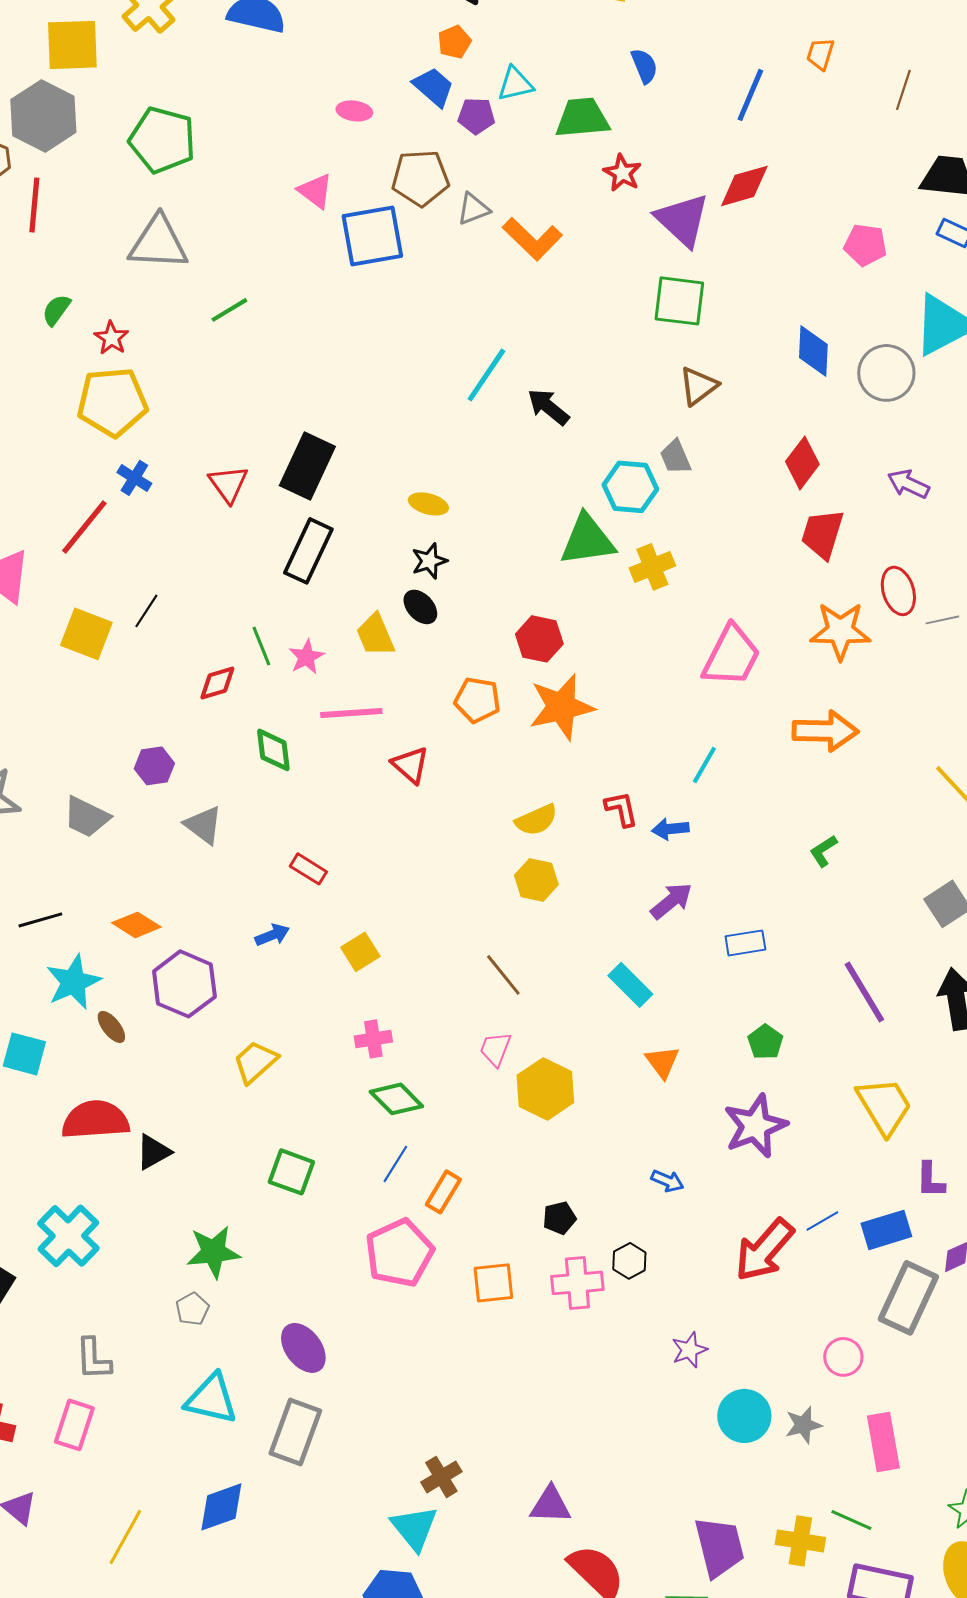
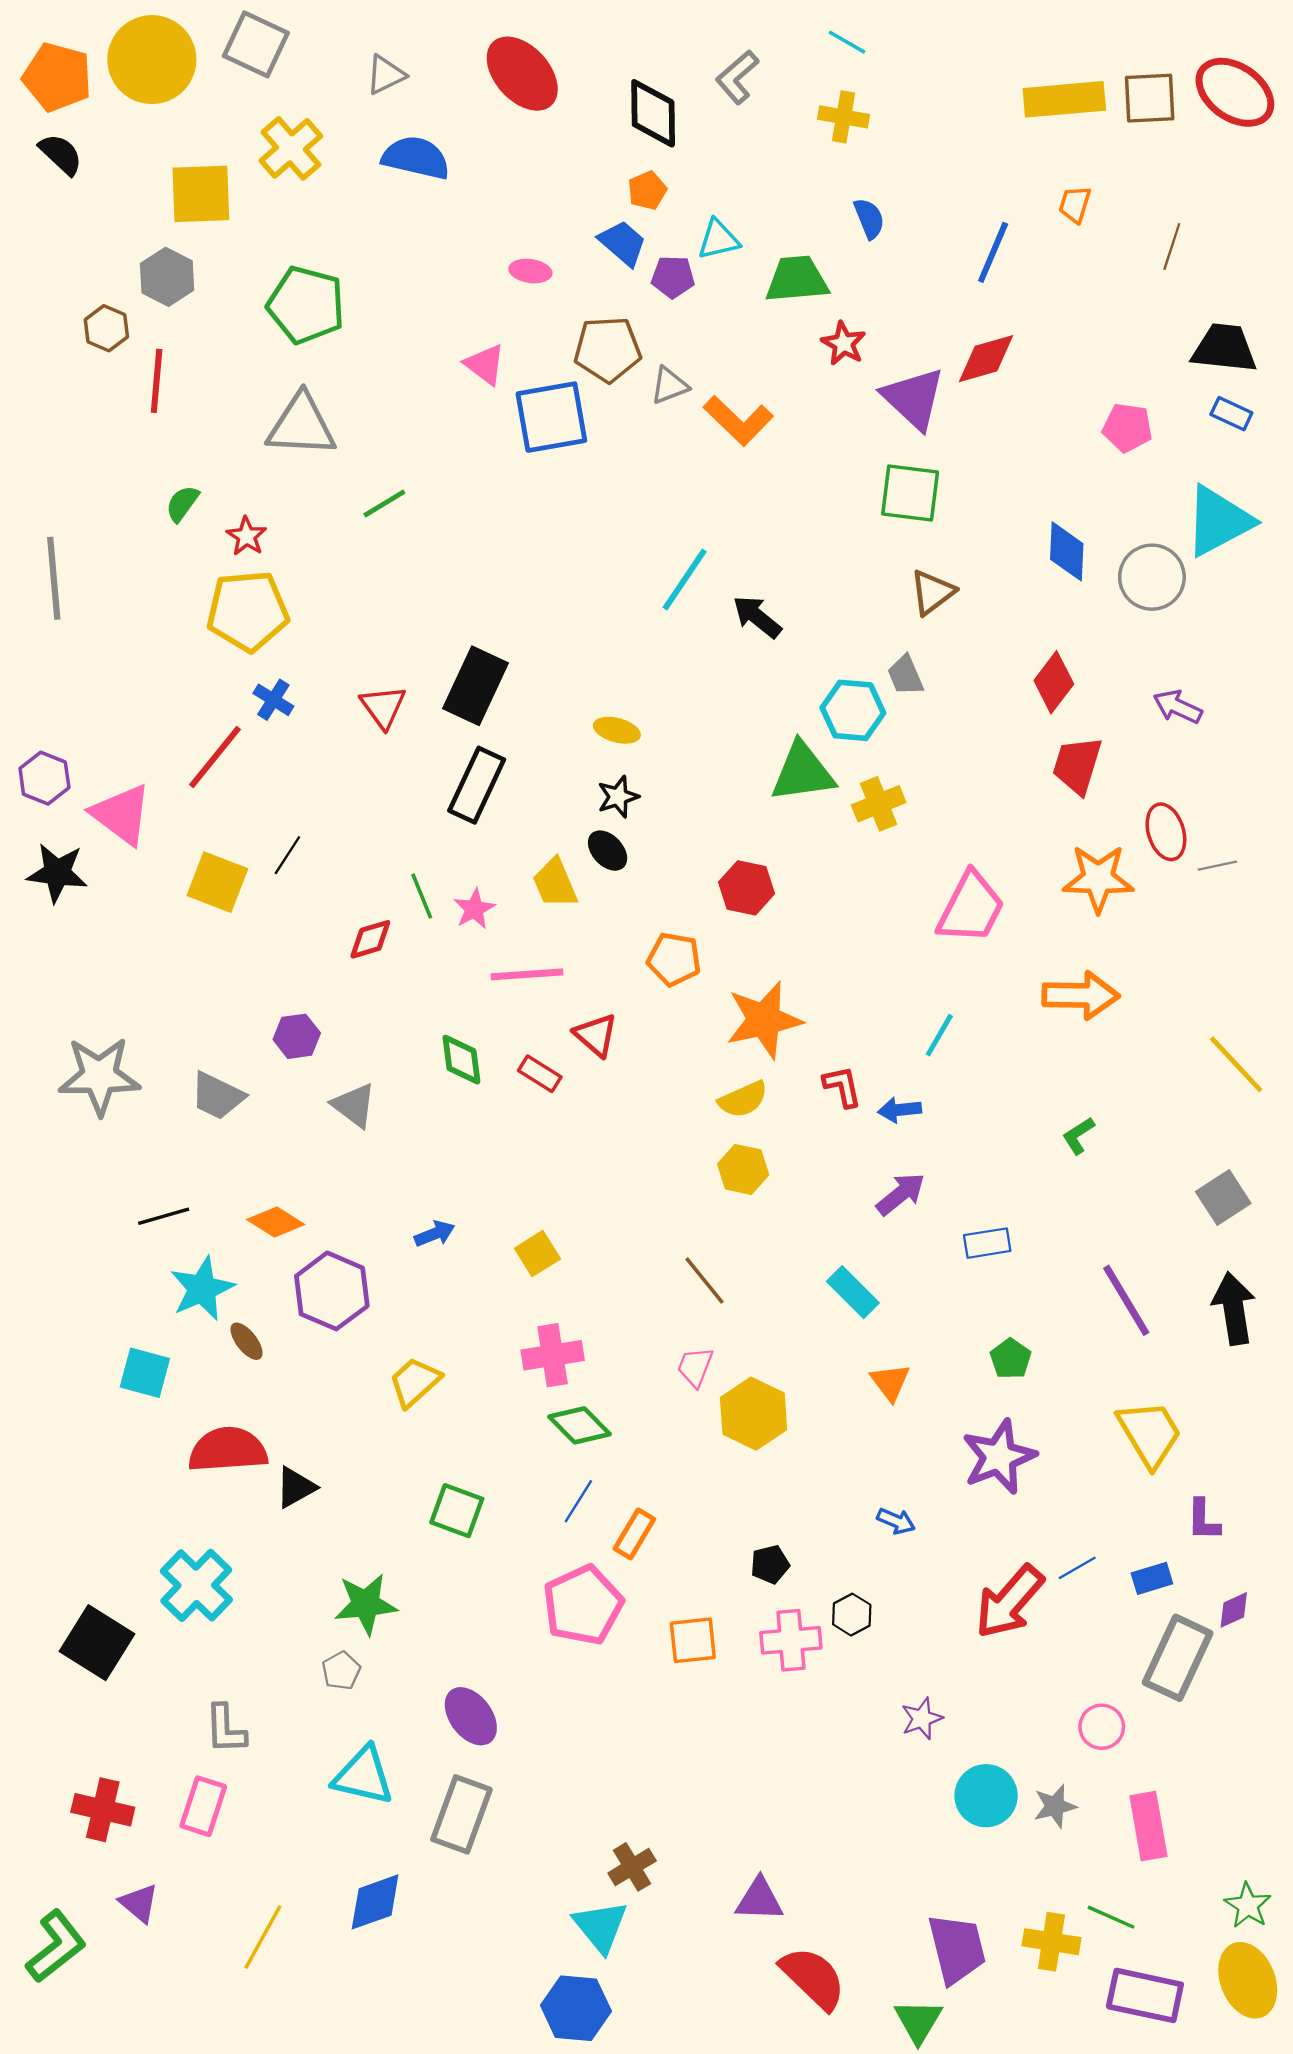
gray hexagon: (43, 116) -> (167, 277), size x0.7
orange star: (561, 707) -> (764, 1020), moved
green diamond: (273, 750) -> (461, 1060), moved
red rectangle: (308, 869) -> (540, 1074), moved
pink cross: (373, 1039) -> (553, 1355), size x1.4
blue rectangle: (886, 1230) -> (1152, 1578), size x0.7

